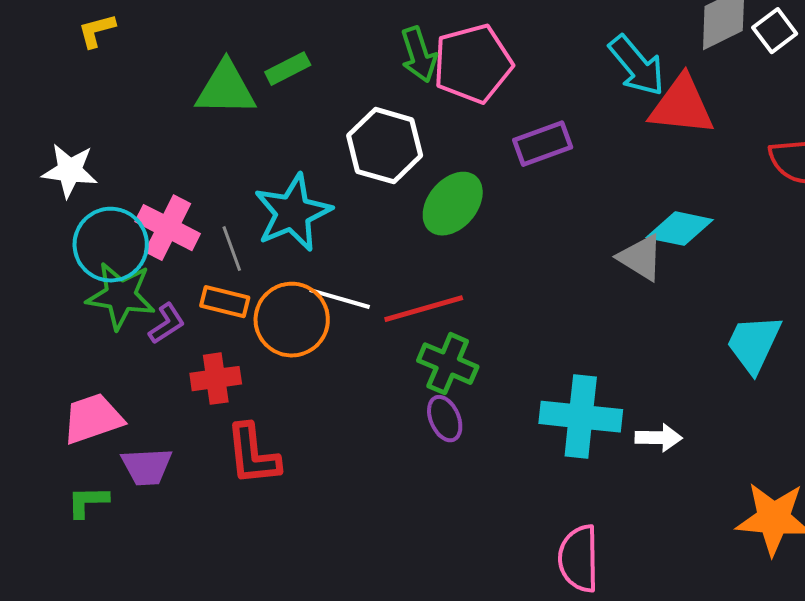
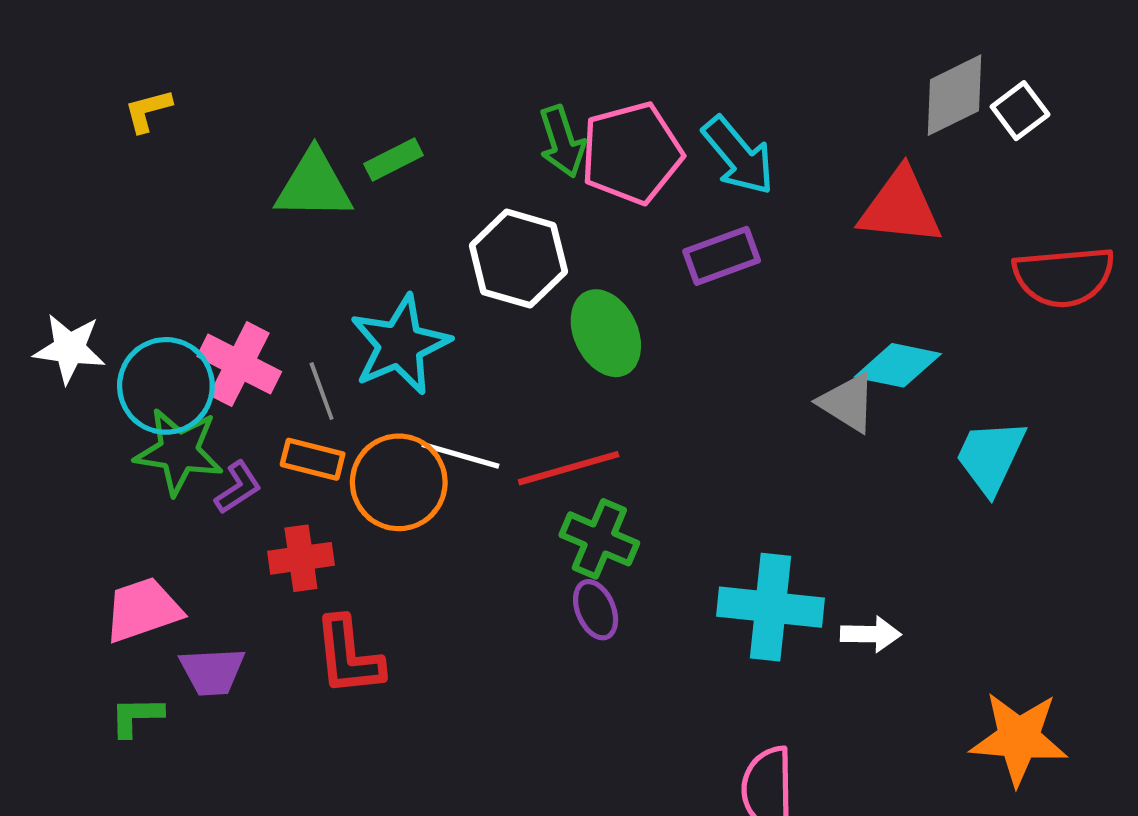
cyan arrow: (637, 66) -> (738, 156), moved
white star: (70, 171) -> (69, 349), moved
green ellipse: (453, 204) -> (606, 333), turned -66
cyan trapezoid: (754, 344) -> (990, 457), moved

